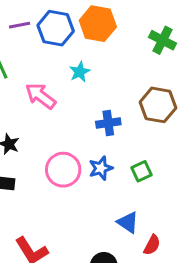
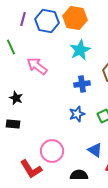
purple line: (19, 25) -> (23, 19), turned -64
cyan star: (80, 72) -> (80, 50), moved, size x1.5
pink circle: (63, 170) -> (52, 151), moved

